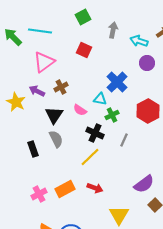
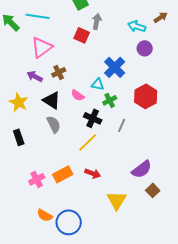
gray arrow: (113, 30) -> (97, 21), moved
yellow star: (16, 102) -> (19, 102), moved
black triangle: (54, 115) -> (52, 100), turned -30
black rectangle: (33, 149) -> (19, 137), moved

